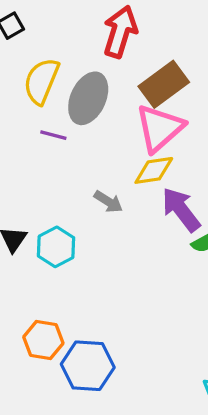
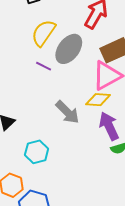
gray arrow: (108, 202) -> (67, 112), size x1.5
cyan hexagon: (56, 247) -> (37, 152), moved

